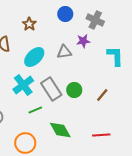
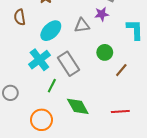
green circle: (74, 90) -> (105, 52), moved
green line: (35, 110) -> (52, 86), turned -40

